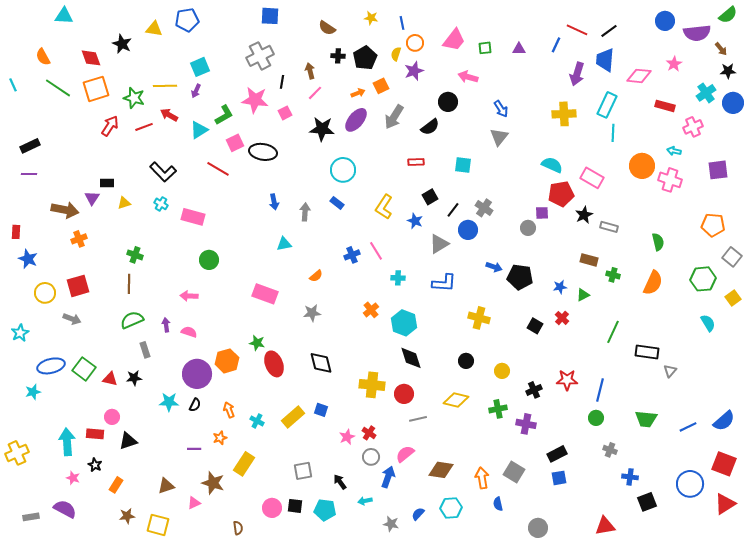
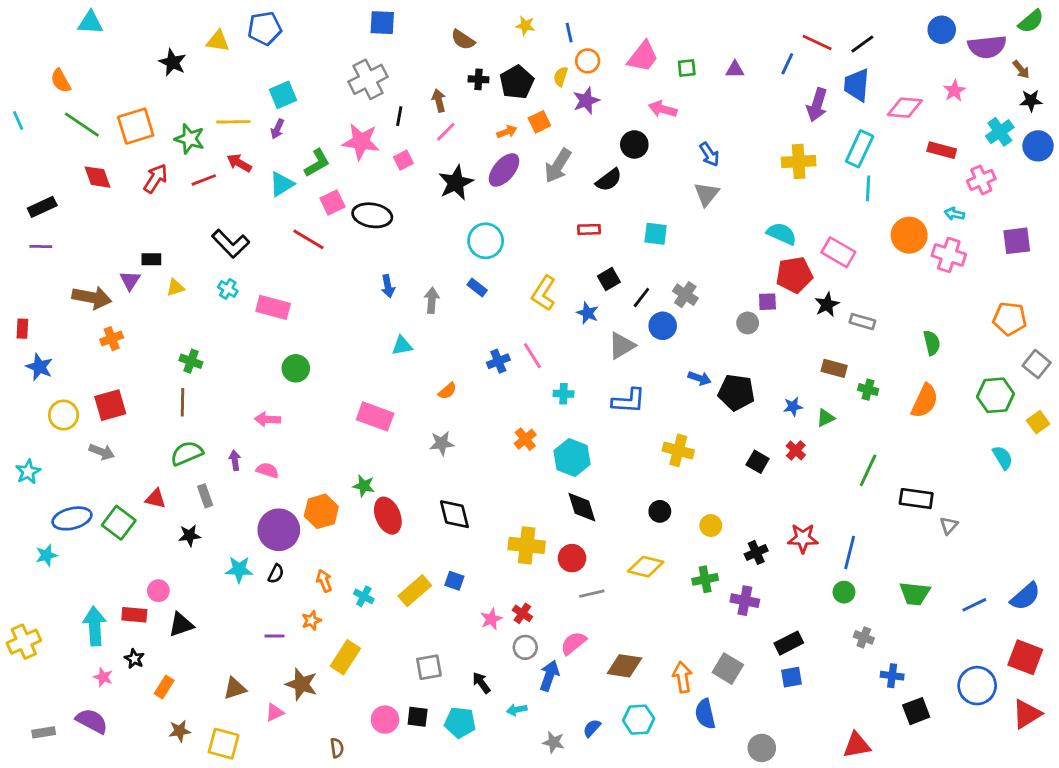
red diamond: (91, 58) -> (97, 177), moved
black star: (322, 129) -> (456, 183), turned -30
red triangle: (110, 379) -> (156, 499), moved
blue semicircle: (498, 504) -> (705, 714), size x1.5

